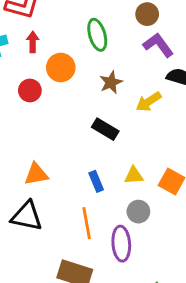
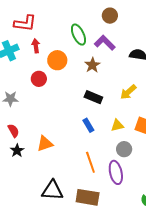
purple L-shape: (158, 45) -> (105, 43), moved
yellow arrow: (149, 102) -> (128, 92), moved
orange triangle: (36, 174) -> (45, 144), moved
blue rectangle: (96, 181) -> (88, 125), moved
black triangle: (27, 216) -> (52, 190), moved

